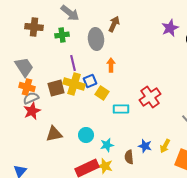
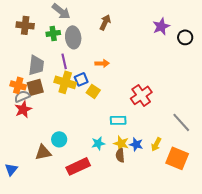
gray ellipse: (96, 39) -> (73, 37), moved
orange arrow: (111, 65) -> (102, 63), turned 88
gray trapezoid: (24, 67) -> (36, 65), moved, turned 40
brown square: (56, 88) -> (35, 87), moved
cyan rectangle: (121, 109) -> (118, 120), moved
brown triangle: (54, 134) -> (43, 152), moved
cyan circle: (86, 135) -> (59, 139), moved
yellow star: (105, 166) -> (121, 143), moved

